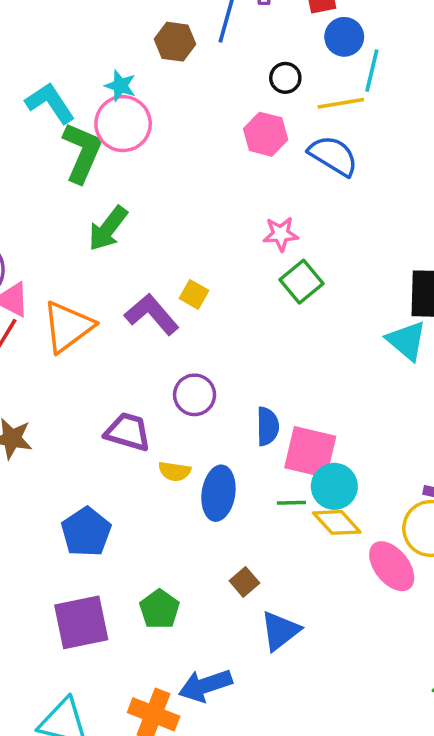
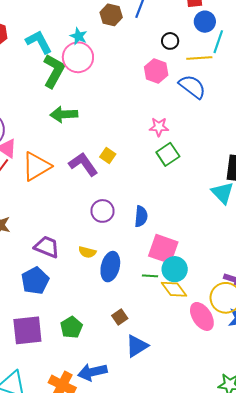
green arrow: (108, 229) -> (64, 114), turned 44
blue semicircle: (268, 426) -> (141, 216), moved
purple trapezoid: (128, 432) -> (47, 247), moved

